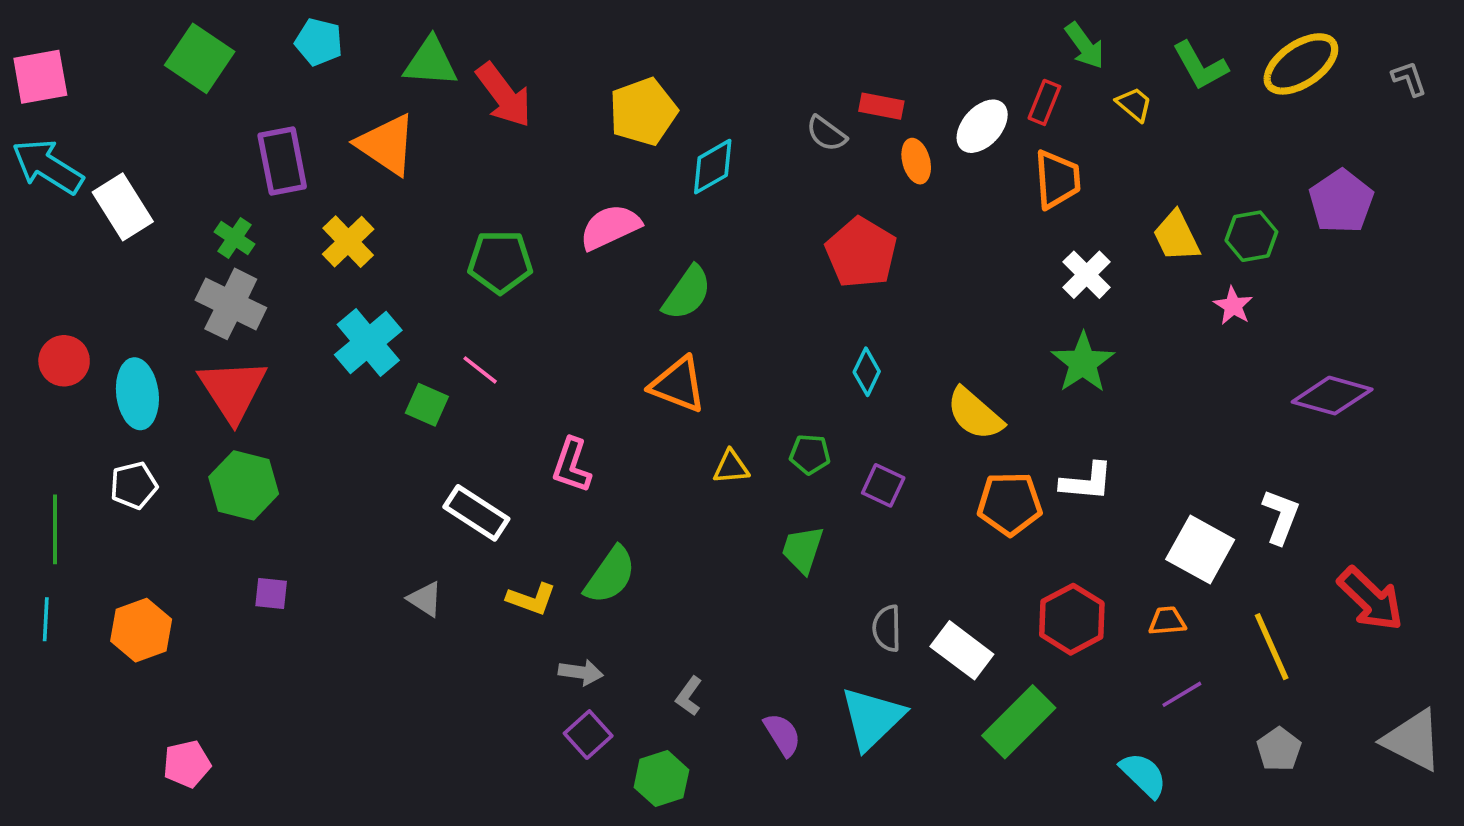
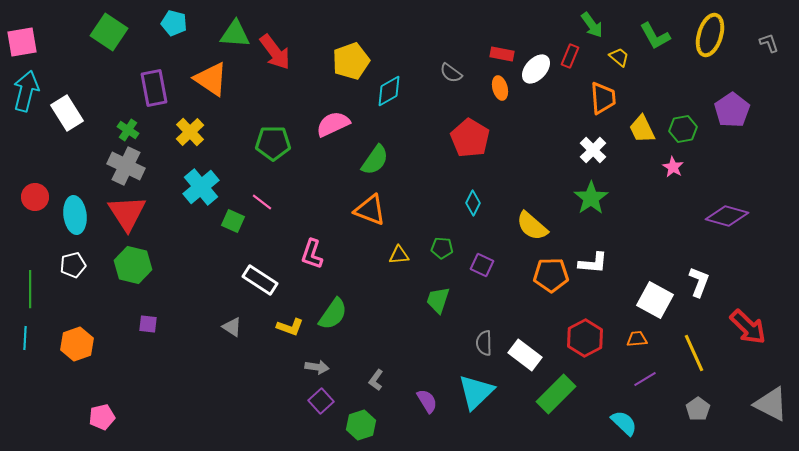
yellow ellipse: (1301, 64) -> (710, 35), turned -39
red rectangle: (881, 106) -> (502, 54), moved
cyan arrow: (48, 167) -> (26, 91), turned 72
orange trapezoid: (1057, 179) -> (603, 98), moved

